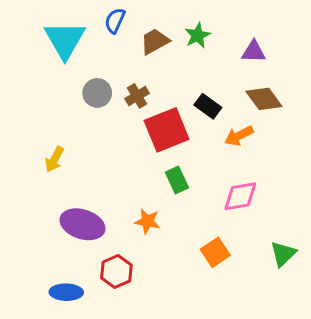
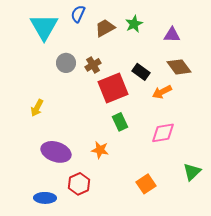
orange square: (215, 252) -> (146, 184), moved

